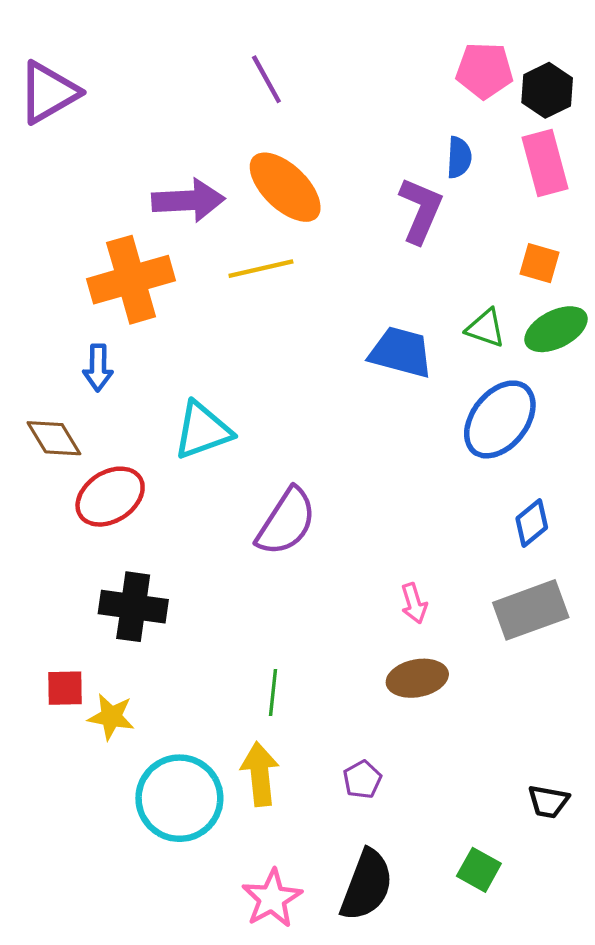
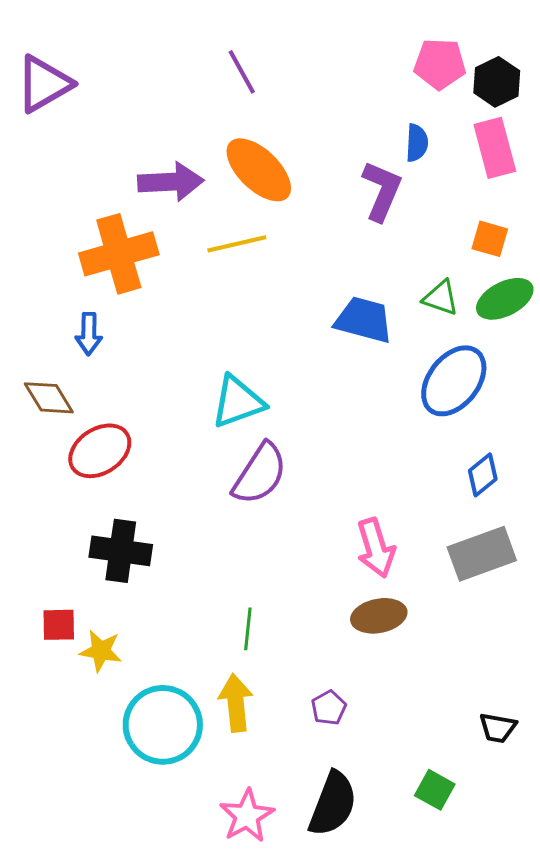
cyan triangle: (203, 430) -> (238, 402), moved
pink arrow: (414, 603) -> (376, 548), size x1.6

